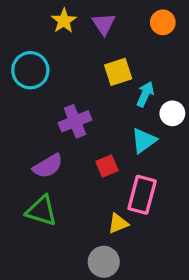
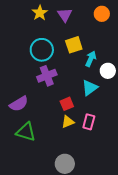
cyan circle: (30, 70) -> (42, 50), moved
purple semicircle: (48, 166) -> (19, 104), moved
pink rectangle: (142, 195) -> (89, 122), size x0.7
yellow triangle: (118, 223) -> (68, 122), moved

